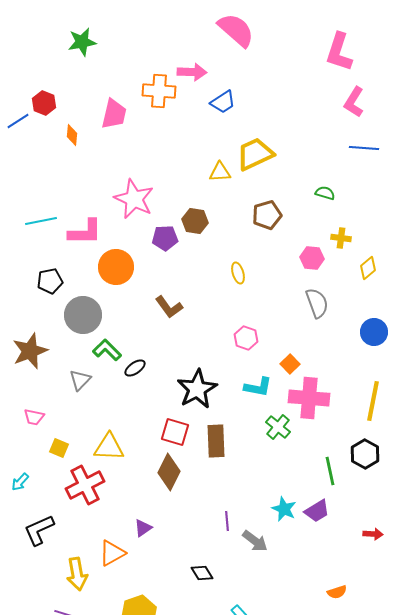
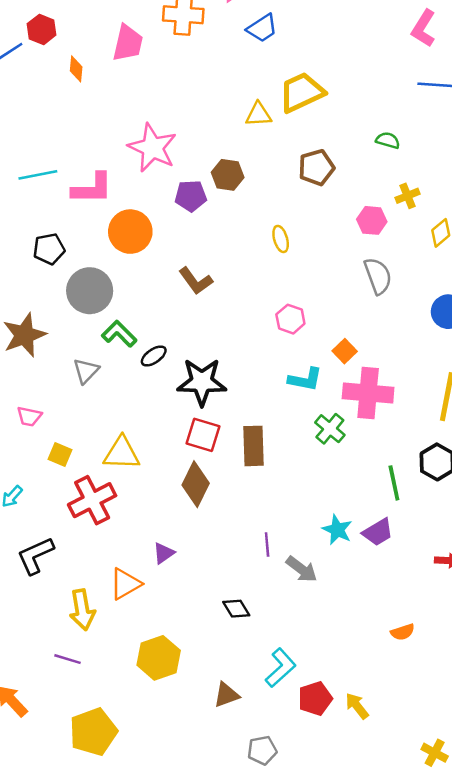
yellow cross: (341, 238) -> (408, 196), turned -30
black star: (197, 389) -> (202, 382), moved, turned 30

